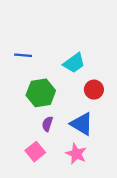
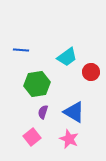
red circle: (94, 90) -> (91, 72), moved

